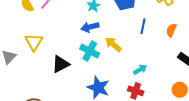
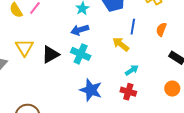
yellow arrow: (113, 44) -> (121, 44), moved
black triangle: (61, 64) -> (50, 54), moved

